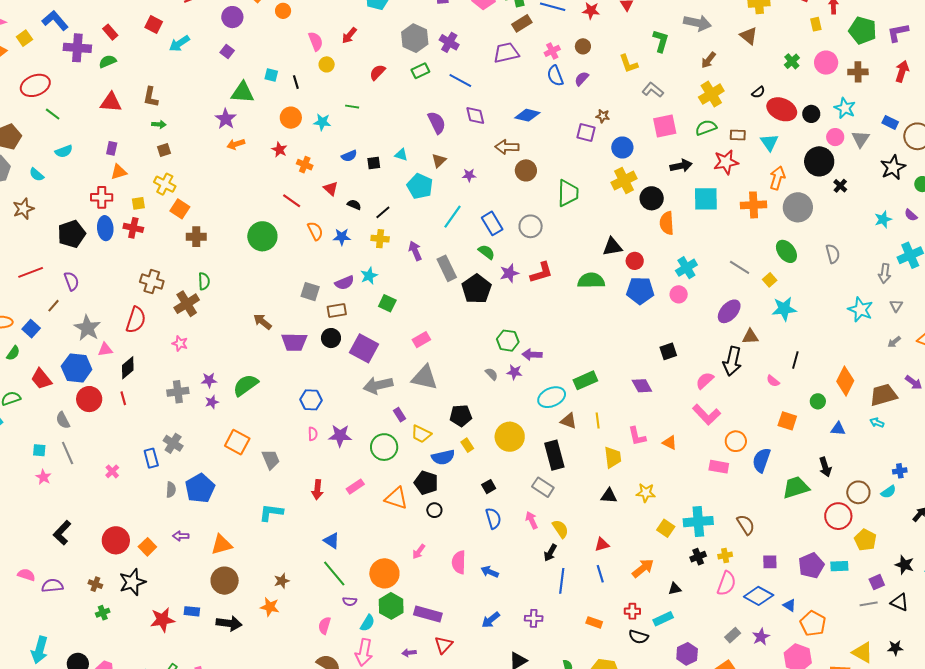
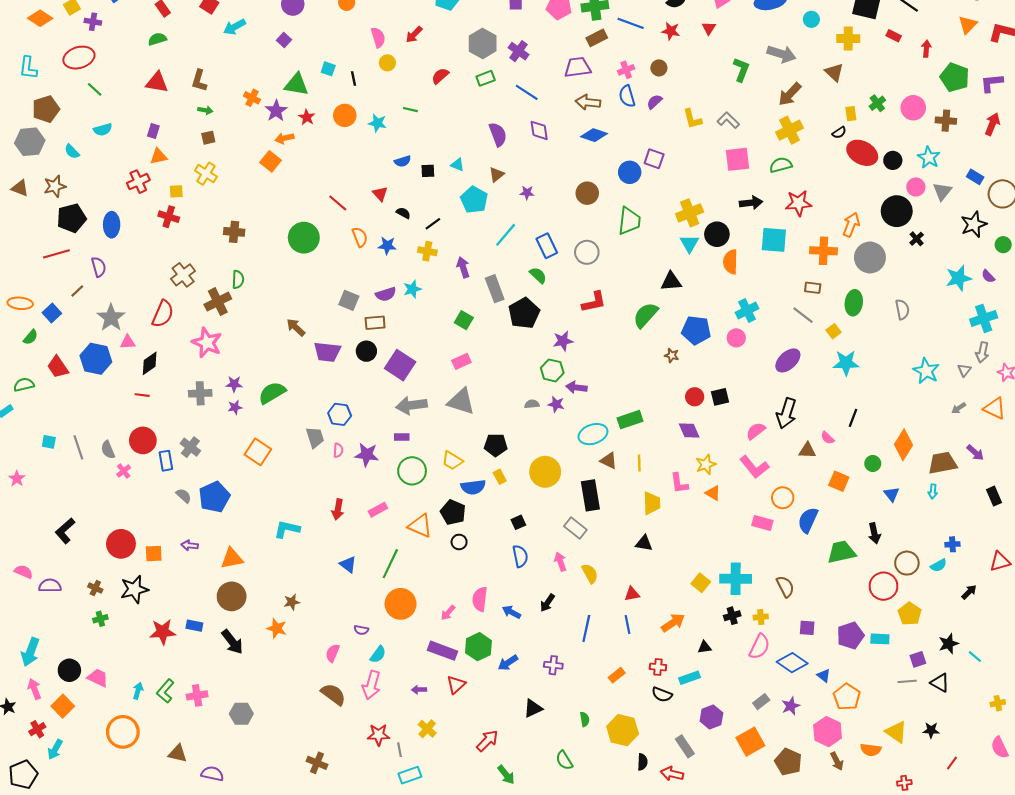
yellow rectangle: (816, 24) -> (851, 114), moved
purple cross: (77, 48) -> (93, 22), moved, size x0.6
brown arrow: (708, 60) -> (790, 94), size x1.4
yellow L-shape: (629, 64) -> (692, 119), moved
brown star: (603, 116) -> (672, 355), moved
brown rectangle: (738, 135) -> (813, 288), moved
cyan triangle: (769, 142) -> (689, 244), moved
brown arrow: (507, 147) -> (588, 102), moved
blue circle: (622, 148) -> (630, 172), moved
red star: (279, 150) -> (307, 117), moved
orange cross: (305, 165) -> (252, 98), moved
red cross: (102, 197) -> (138, 182), turned -30
orange square: (180, 209) -> (271, 161), moved
cyan star: (883, 219) -> (959, 278), size x1.4
blue ellipse: (105, 228) -> (112, 225), moved
black pentagon: (72, 234) -> (71, 218), moved
green ellipse: (786, 251) -> (854, 303), turned 40
red circle: (635, 261) -> (695, 397), moved
purple star: (509, 273) -> (563, 341), moved
gray arrow: (885, 273) -> (982, 352), moved
green semicircle: (591, 281) -> (646, 315), turned -52
brown cross: (152, 282) -> (183, 275), turned 30
green square: (387, 303) -> (464, 320), moved
brown triangle: (750, 337) -> (807, 450), moved
pink star: (180, 343) -> (207, 343), size x1.8
gray semicircle: (491, 374) -> (532, 404), turned -56
red line: (123, 398) -> (142, 395), turned -72
red circle: (89, 399) -> (143, 440), moved
purple rectangle: (400, 415) -> (402, 437), moved, turned -64
gray semicircle: (63, 420) -> (108, 450), moved
cyan arrow: (877, 423) -> (933, 491), turned -112
blue triangle: (838, 429) -> (892, 494), turned 42
gray trapezoid: (271, 459) -> (315, 437), moved
pink star: (43, 477) -> (17, 479), moved
gray semicircle: (171, 490) -> (184, 496), turned -56
yellow star: (646, 493) -> (706, 464), moved, turned -30
orange square: (147, 547) -> (154, 554), turned 36
pink arrow: (419, 552) -> (448, 613), moved
black arrow: (550, 553) -> (547, 603), moved
black star: (905, 565) -> (949, 644), turned 30
green line: (334, 574) -> (390, 564), moved, turned 60
green hexagon: (391, 606) -> (478, 647), moved
orange rectangle: (594, 622) -> (617, 675), turned -63
black arrow: (229, 623) -> (232, 642), turned 40

